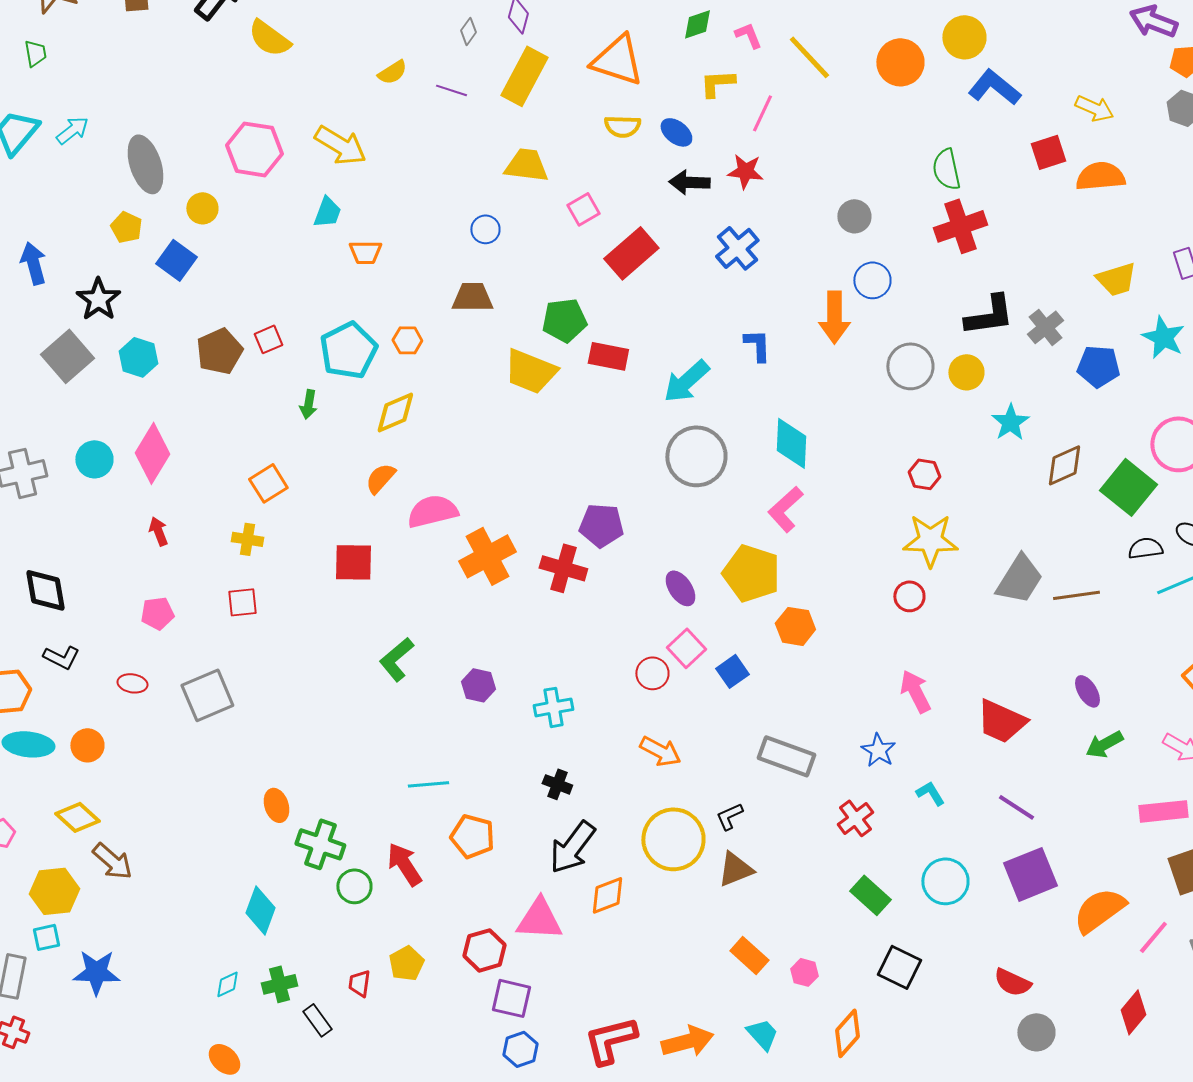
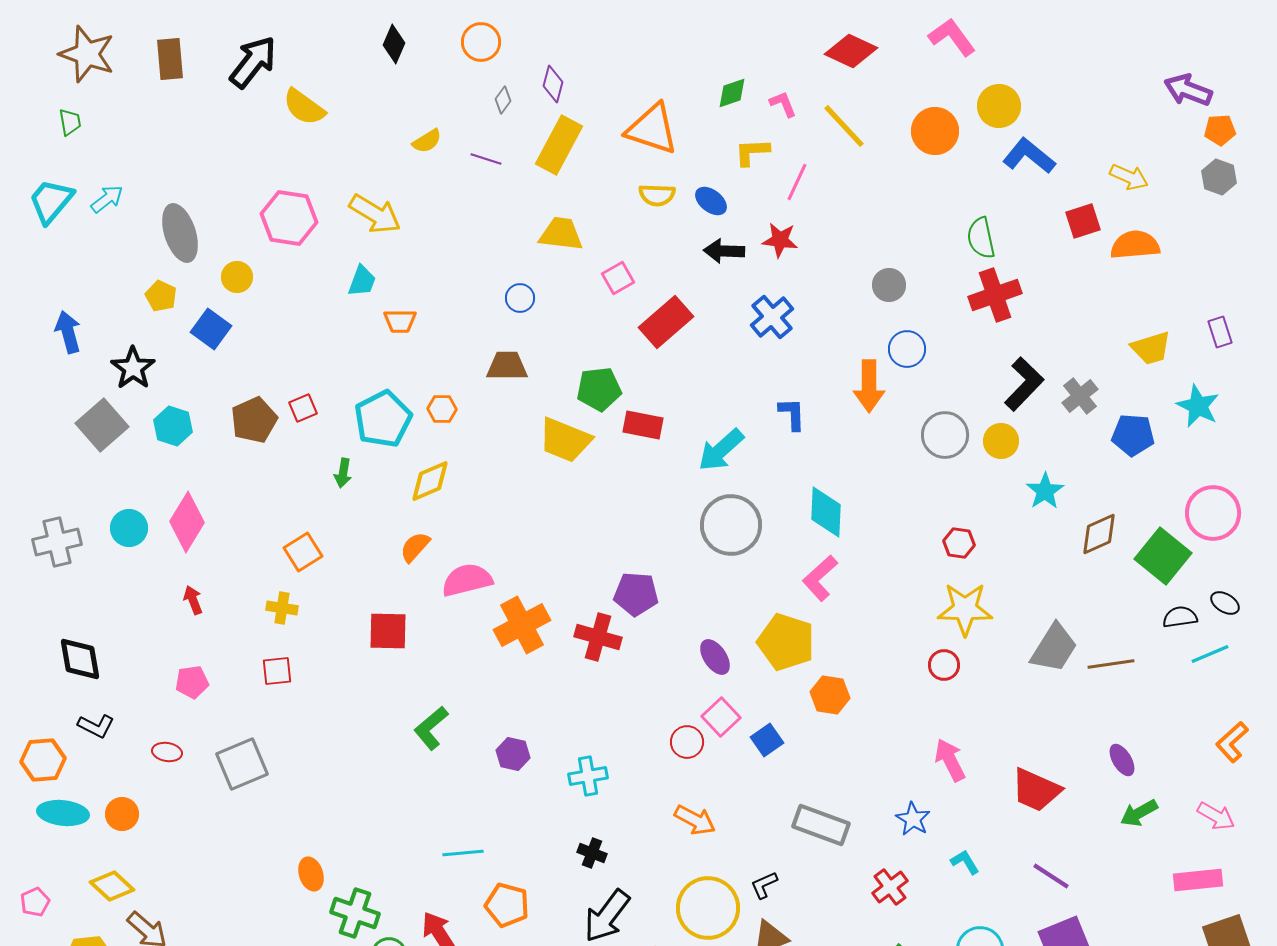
black L-shape: (989, 315) -> (1024, 384), turned -38

